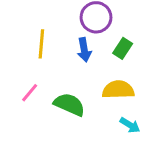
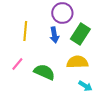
green rectangle: (123, 48) -> (80, 34), size x1.5

